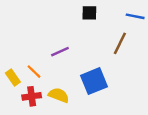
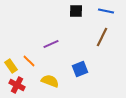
blue line: (135, 16) -> (106, 11), moved
blue square: (94, 81) -> (80, 69), size x0.7
red cross: (32, 96) -> (17, 85), moved, turned 35

